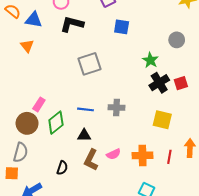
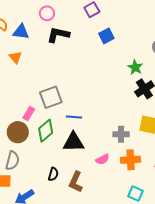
blue square: (122, 27) -> (106, 36), turned -35
gray square: (90, 64) -> (51, 97), moved
gray cross: (116, 108) -> (121, 134), moved
black triangle: (84, 135) -> (73, 142), size x1.6
brown L-shape: (91, 160) -> (76, 182), moved

